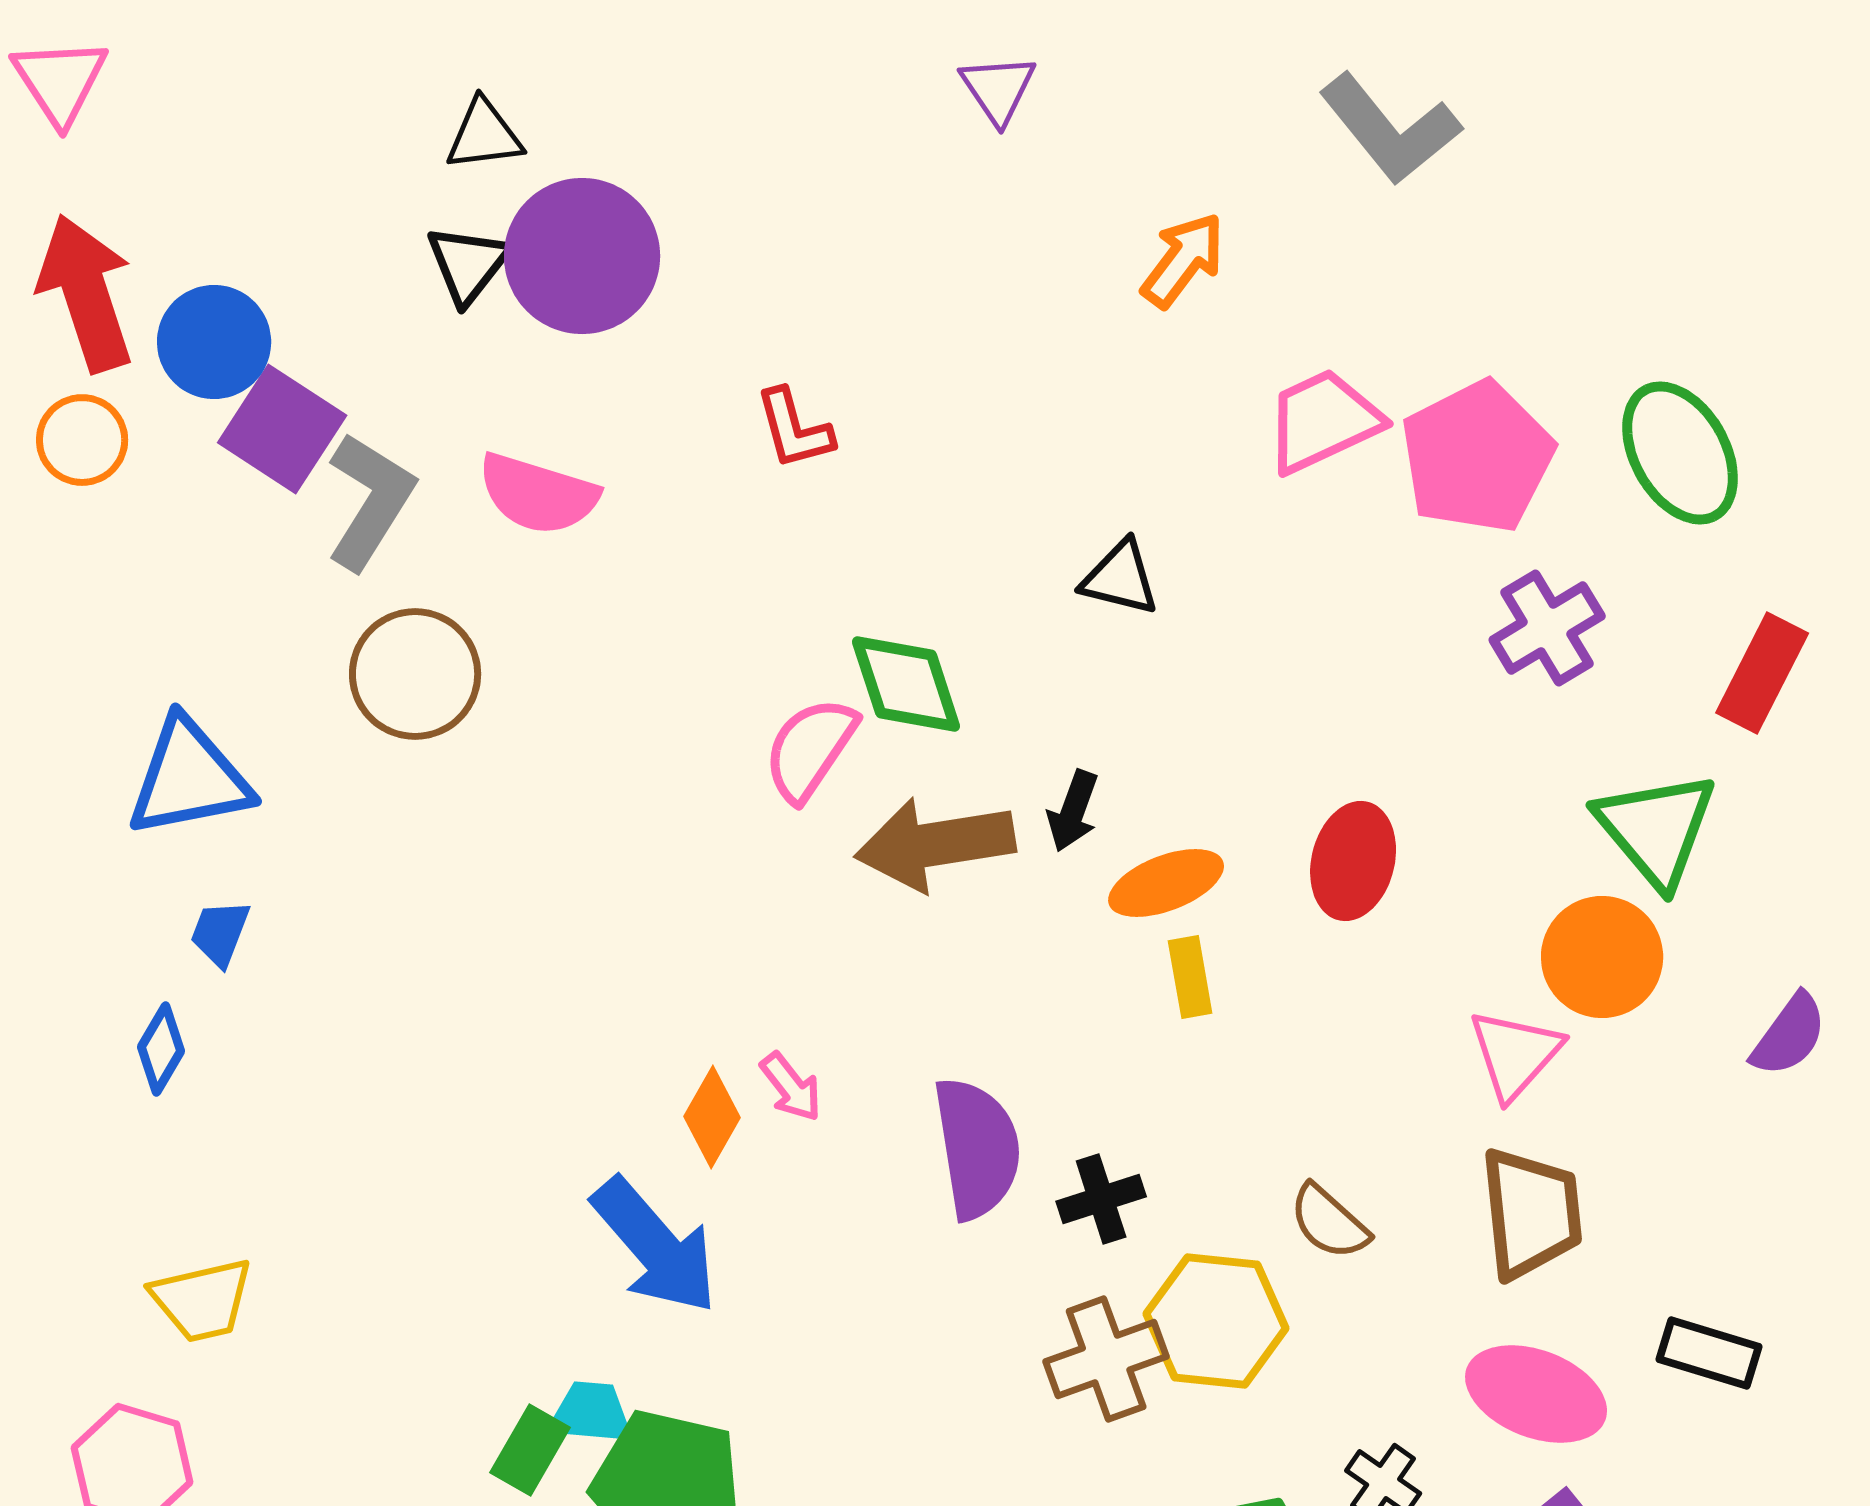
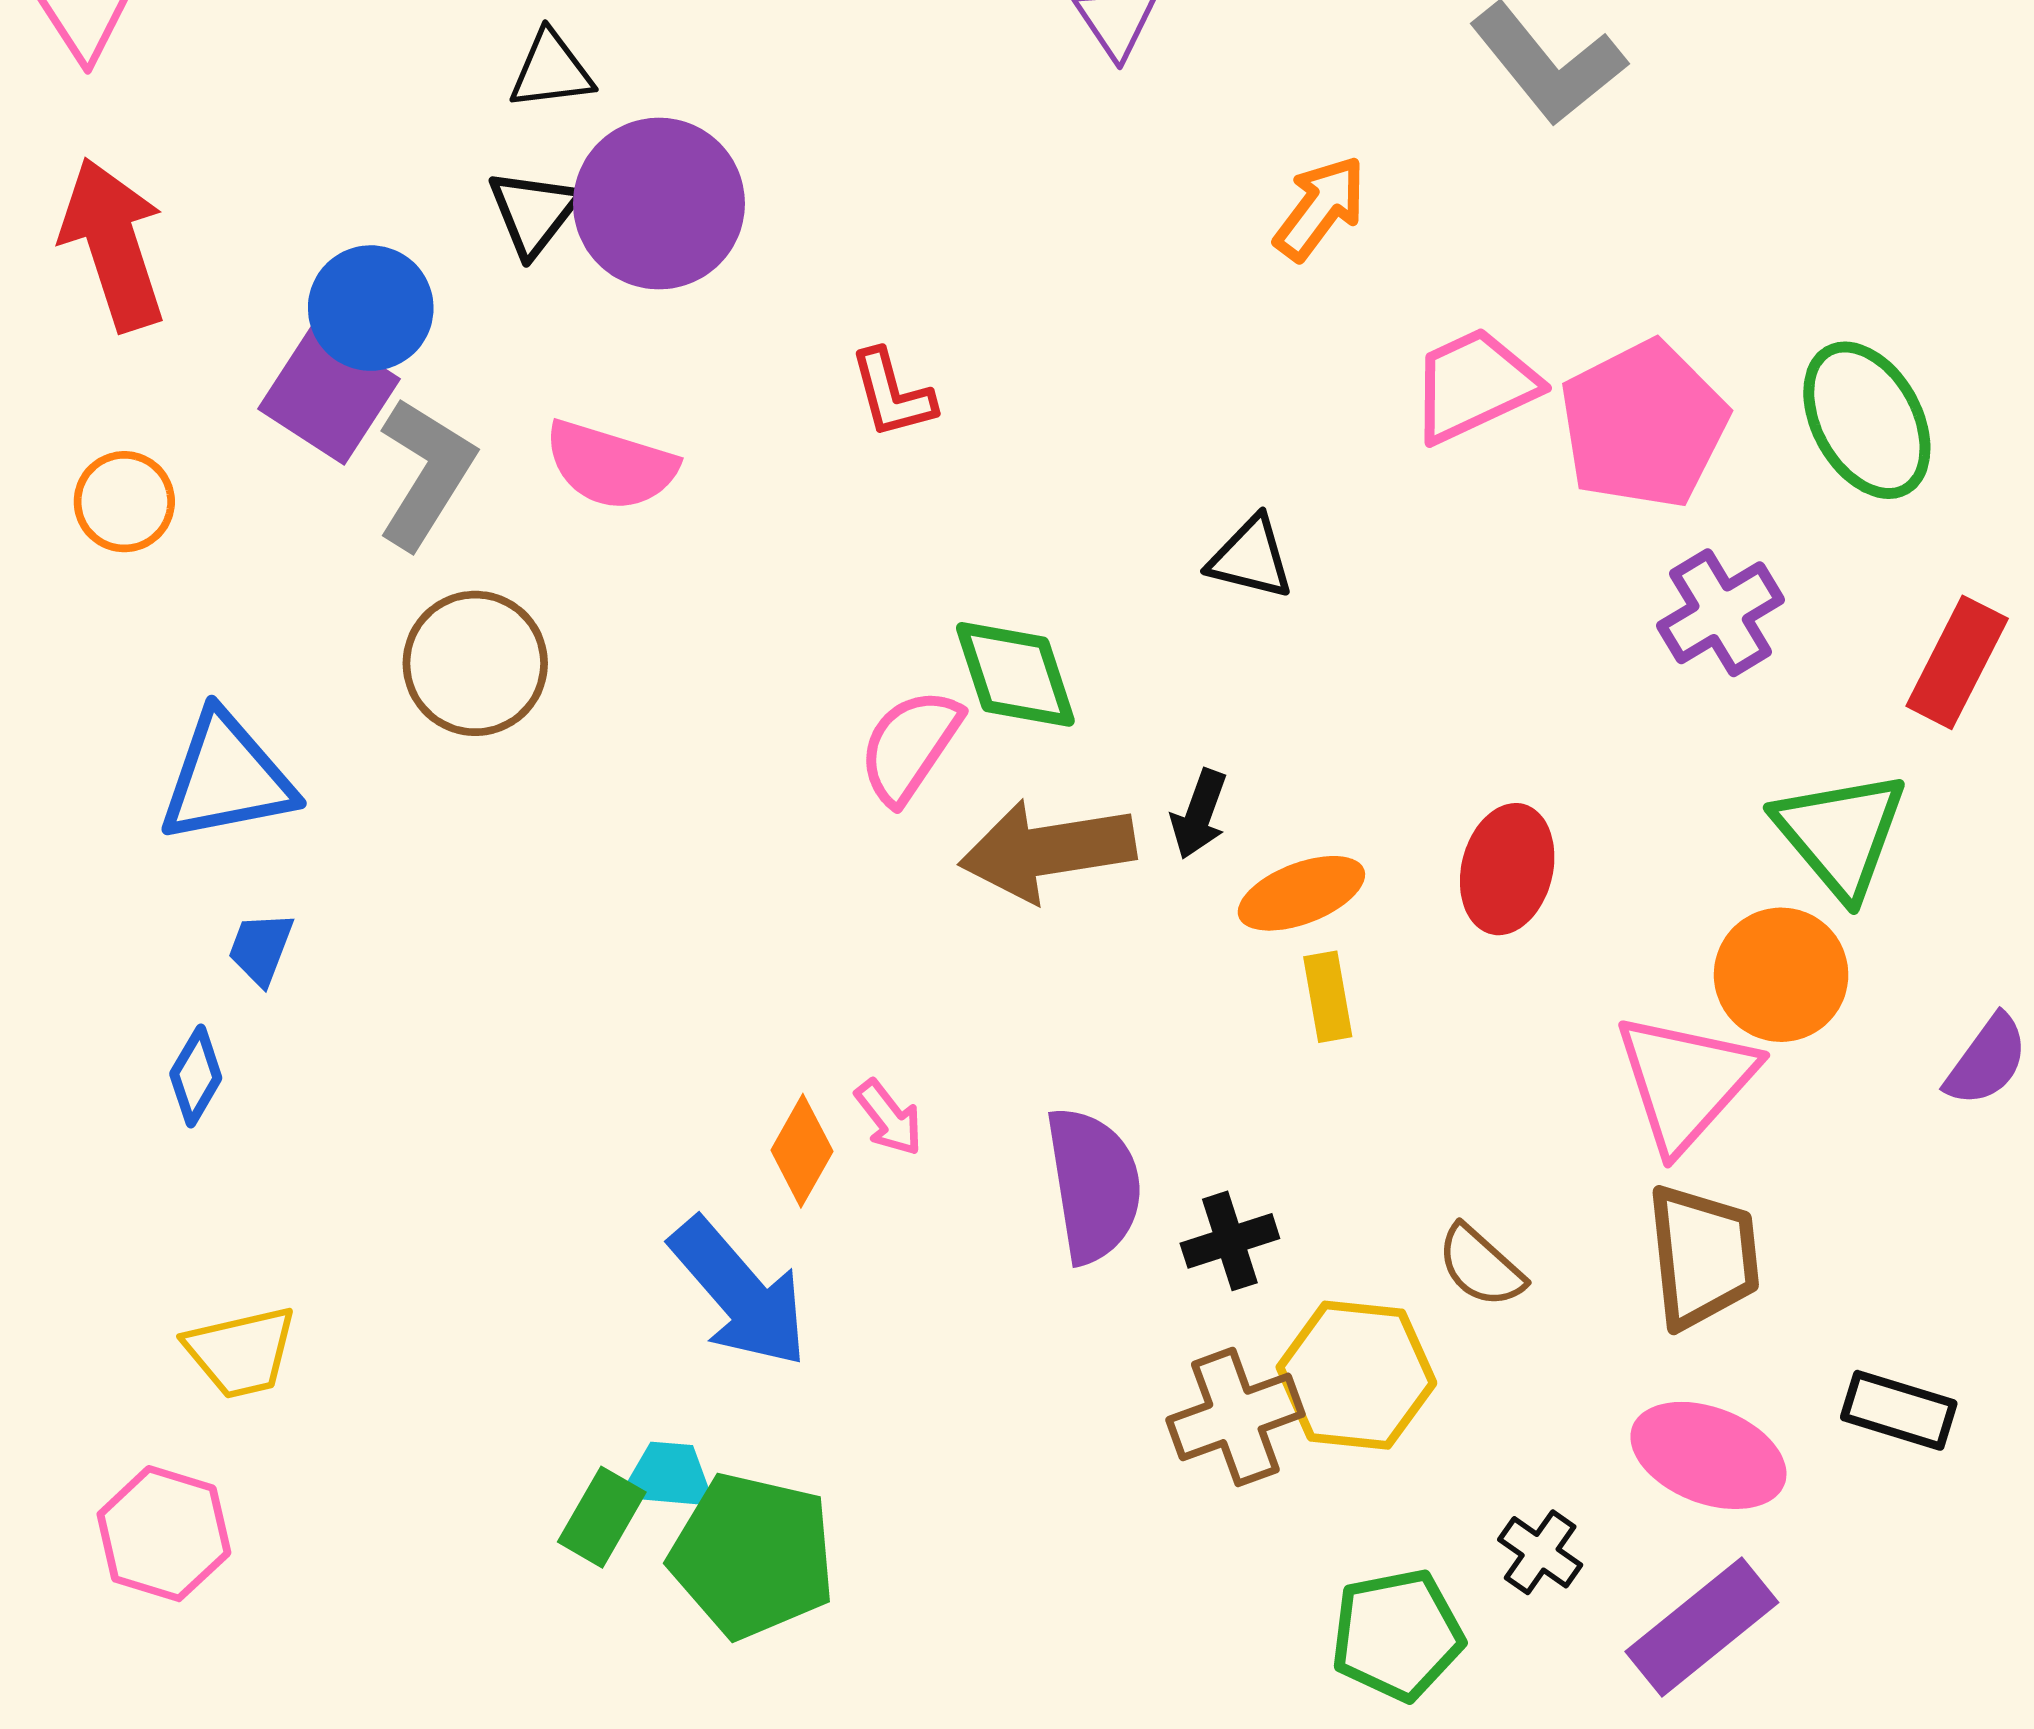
blue circle: (214, 342) -> (371, 308), moved
orange circle: (82, 440) -> (124, 502), moved
pink triangle: (1515, 1054) -> (1685, 1081), size x1.4

